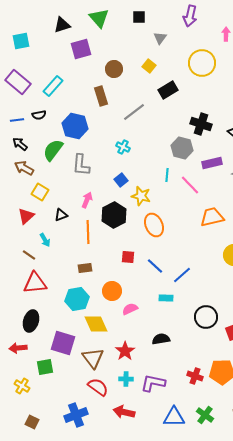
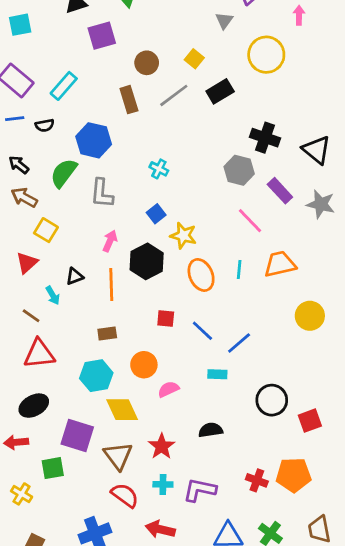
gray triangle: (160, 38) -> (224, 21), moved
gray line: (134, 112) -> (174, 95), moved
blue line: (17, 120) -> (15, 119), moved
purple rectangle: (212, 163) -> (280, 191), turned 60
cyan line: (167, 175) -> (239, 270), moved
black triangle: (61, 215) -> (75, 276), moved
black ellipse: (31, 321) -> (34, 406), turned 45

